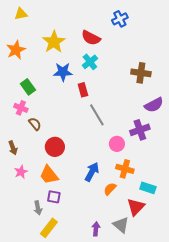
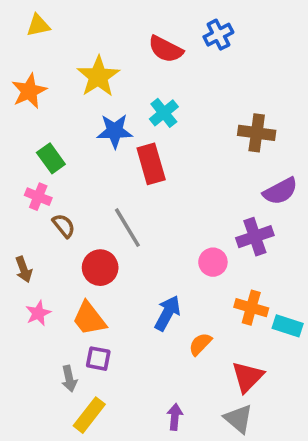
red semicircle: (91, 38) -> (166, 49), moved
red rectangle: (83, 90) -> (151, 164), size x1.5
gray line: (97, 115) -> (127, 228), moved
orange cross: (125, 169) -> (251, 308), moved
cyan rectangle: (148, 188) -> (288, 326), moved
gray triangle: (121, 225) -> (238, 419), moved

